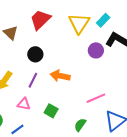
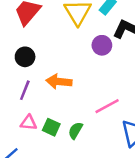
pink triangle: (24, 104) -> (28, 123), moved
green semicircle: (80, 125) -> (75, 131), moved

